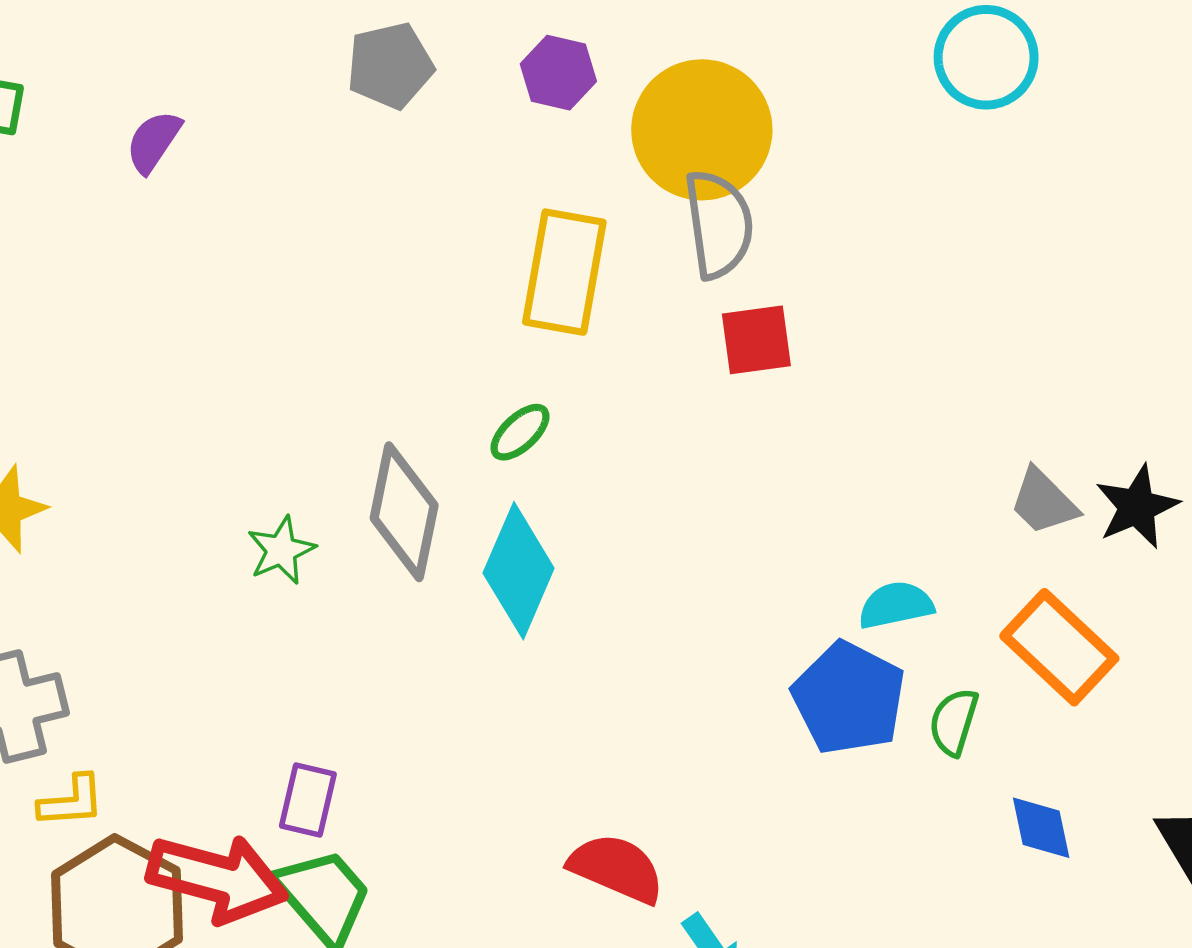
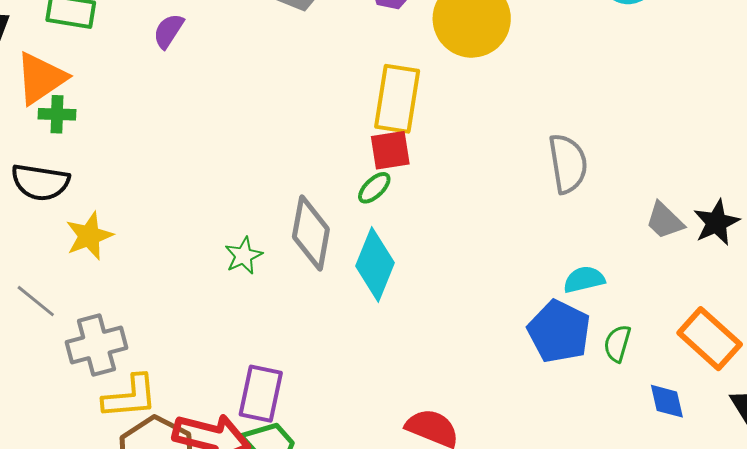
gray semicircle: (719, 224) -> (568, 164), moved
red square: (756, 340) -> (390, 150), moved
orange rectangle: (1059, 647) -> (710, 339), moved
purple rectangle: (308, 800) -> (261, 394), size x1.4
yellow L-shape: (71, 801) -> (130, 397), size x1.5

